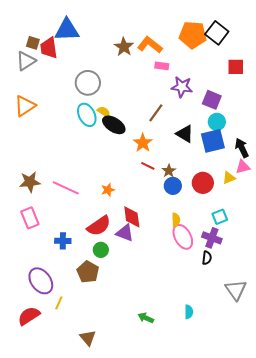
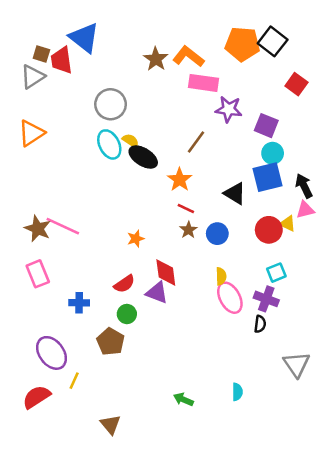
blue triangle: (67, 30) -> (84, 38), turned 40
pink rectangle: (162, 66) -> (203, 83), size x1.6
red square: (236, 67) -> (296, 84), turned 36
black triangle: (185, 134) -> (235, 193), moved
brown star: (169, 171) -> (188, 230), moved
yellow triangle: (229, 178) -> (288, 224), turned 48
brown star: (30, 182) -> (38, 229), turned 30
red circle: (203, 183) -> (269, 230), moved
pink line: (66, 188) -> (63, 226), moved
red semicircle: (99, 226) -> (124, 284), size x0.7

